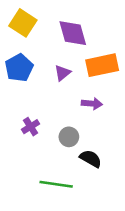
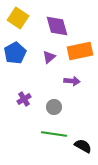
black semicircle: (91, 159) -> (83, 146), moved
green line: (56, 184) -> (54, 134), moved

